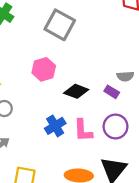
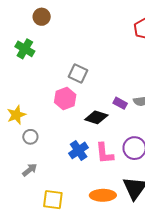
gray square: (60, 25) -> (78, 73), moved, size x0.7
purple rectangle: (112, 92) -> (120, 103), moved

